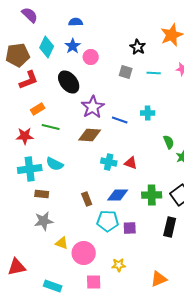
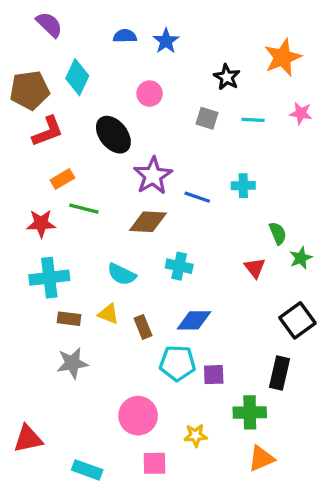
blue star: (73, 46) -> (166, 41), moved
red triangle: (131, 163) -> (255, 268), moved, turned 32
cyan semicircle: (55, 164) -> (122, 274), moved
green cross: (152, 195) -> (250, 412), moved
yellow triangle: (62, 243) -> (108, 314), moved

